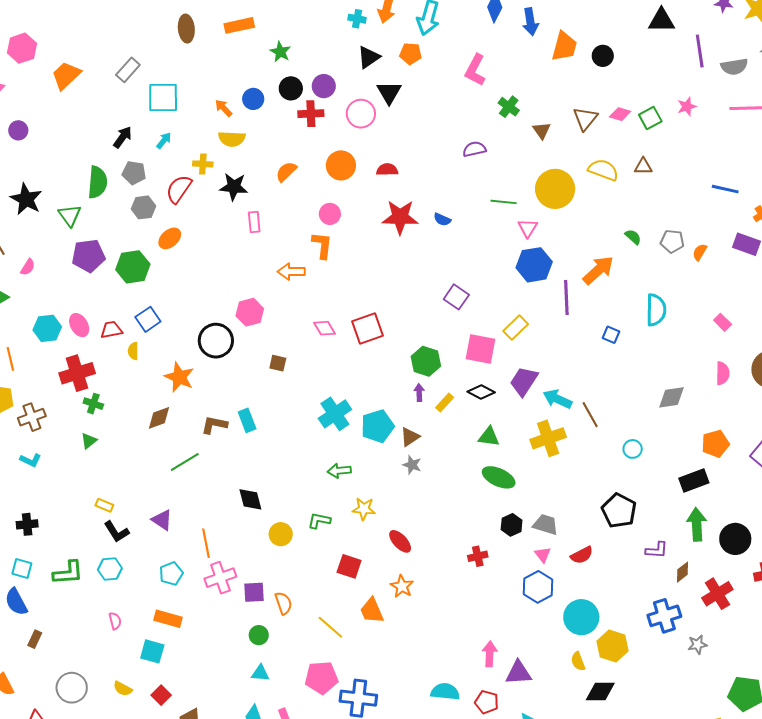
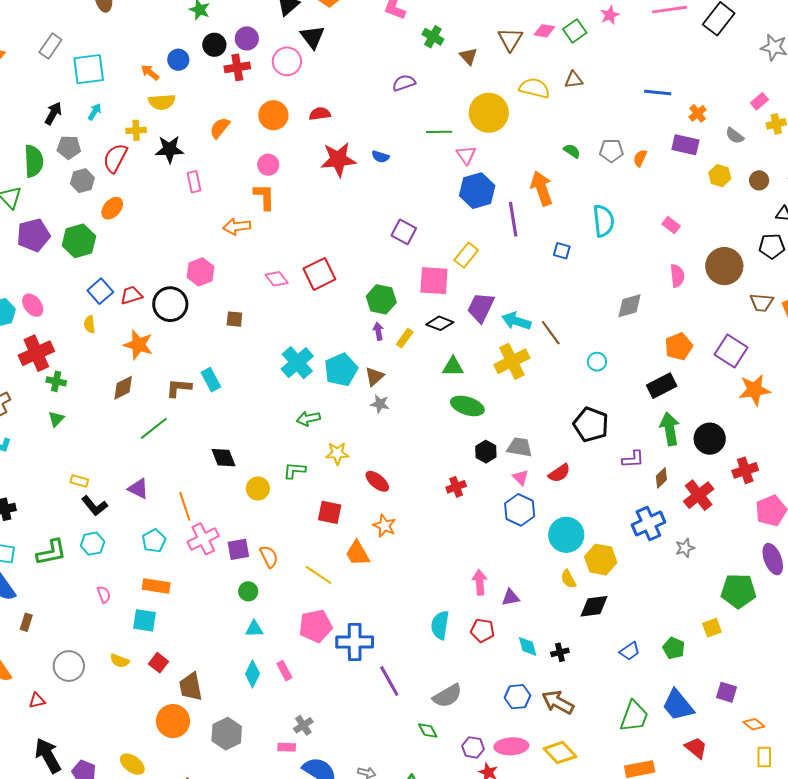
orange arrow: (598, 270) -> (542, 188), turned -60
red trapezoid: (111, 330) -> (131, 295), moved
purple triangle: (518, 673) -> (511, 598), size x0.7
cyan semicircle: (445, 692) -> (440, 625), turned -80

